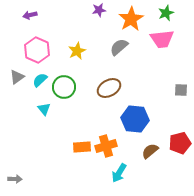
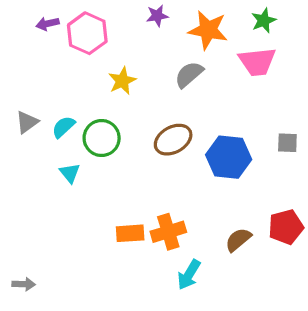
orange star: (131, 19) -> (208, 30), turned -30
pink hexagon: (37, 50) -> (87, 33), moved
blue hexagon: (135, 119) -> (229, 157), moved

